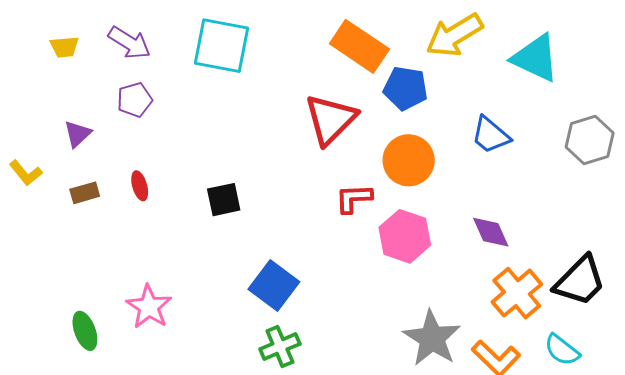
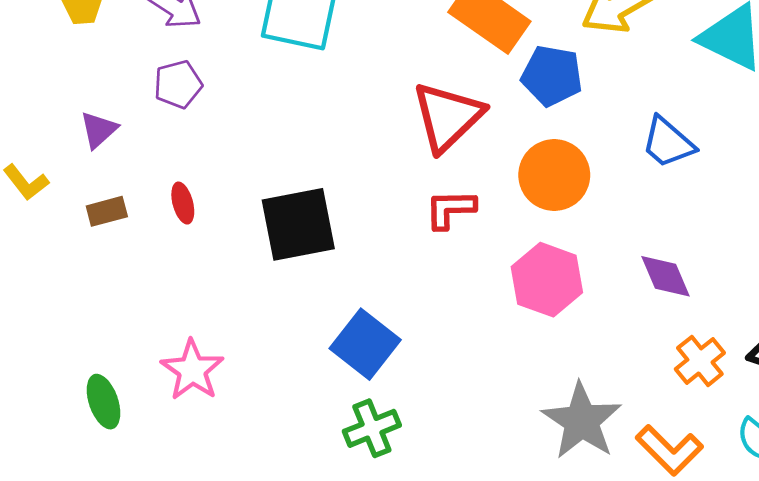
red L-shape: (354, 198) -> (450, 209), moved
black square: (224, 200) -> (298, 224), size x1.6
orange cross: (517, 293) -> (700, 361), size x0.7

